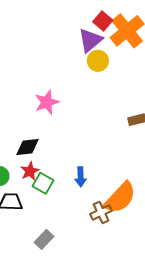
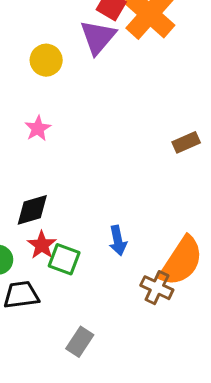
yellow circle: (98, 61) -> (46, 60), moved
pink star: (47, 102) -> (38, 128), moved, size x0.7
brown cross: (101, 212) -> (157, 288), turned -30

